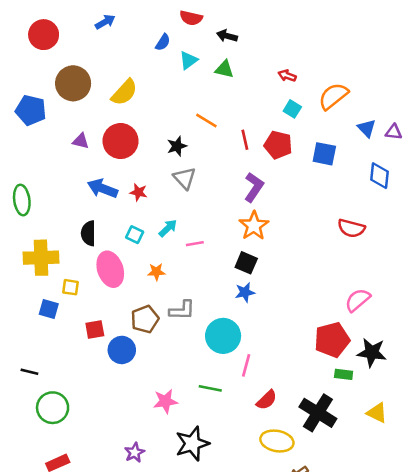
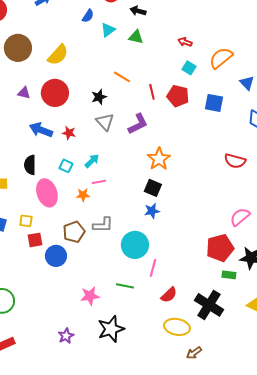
purple L-shape: (254, 187) -> (138, 124), moved, turned 30
pink line: (195, 244) -> (99, 182), moved
yellow square: (71, 287) -> (26, 221), moved

